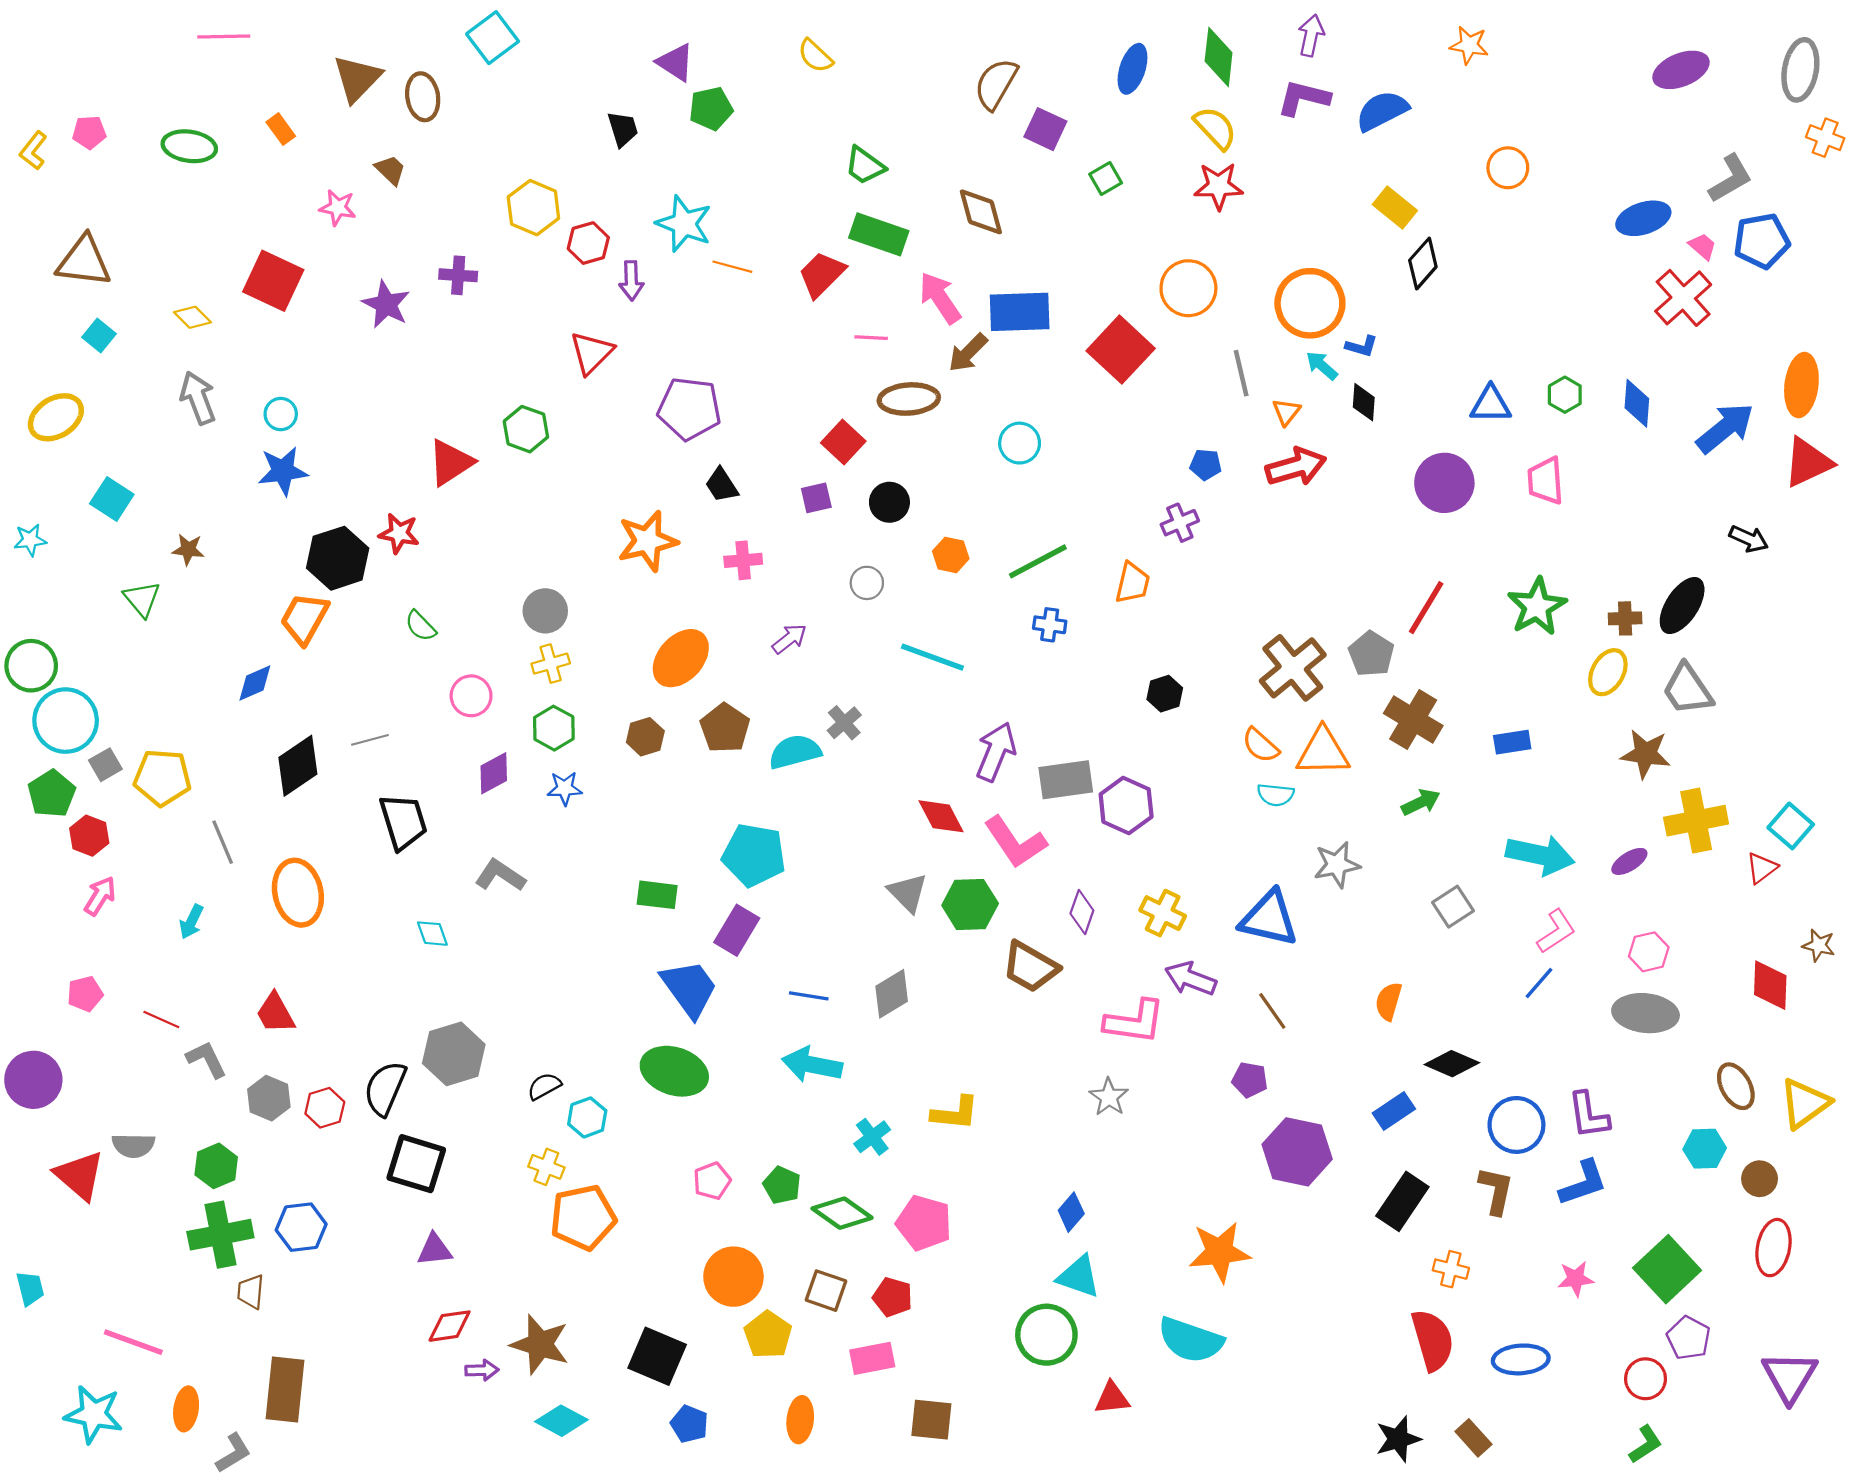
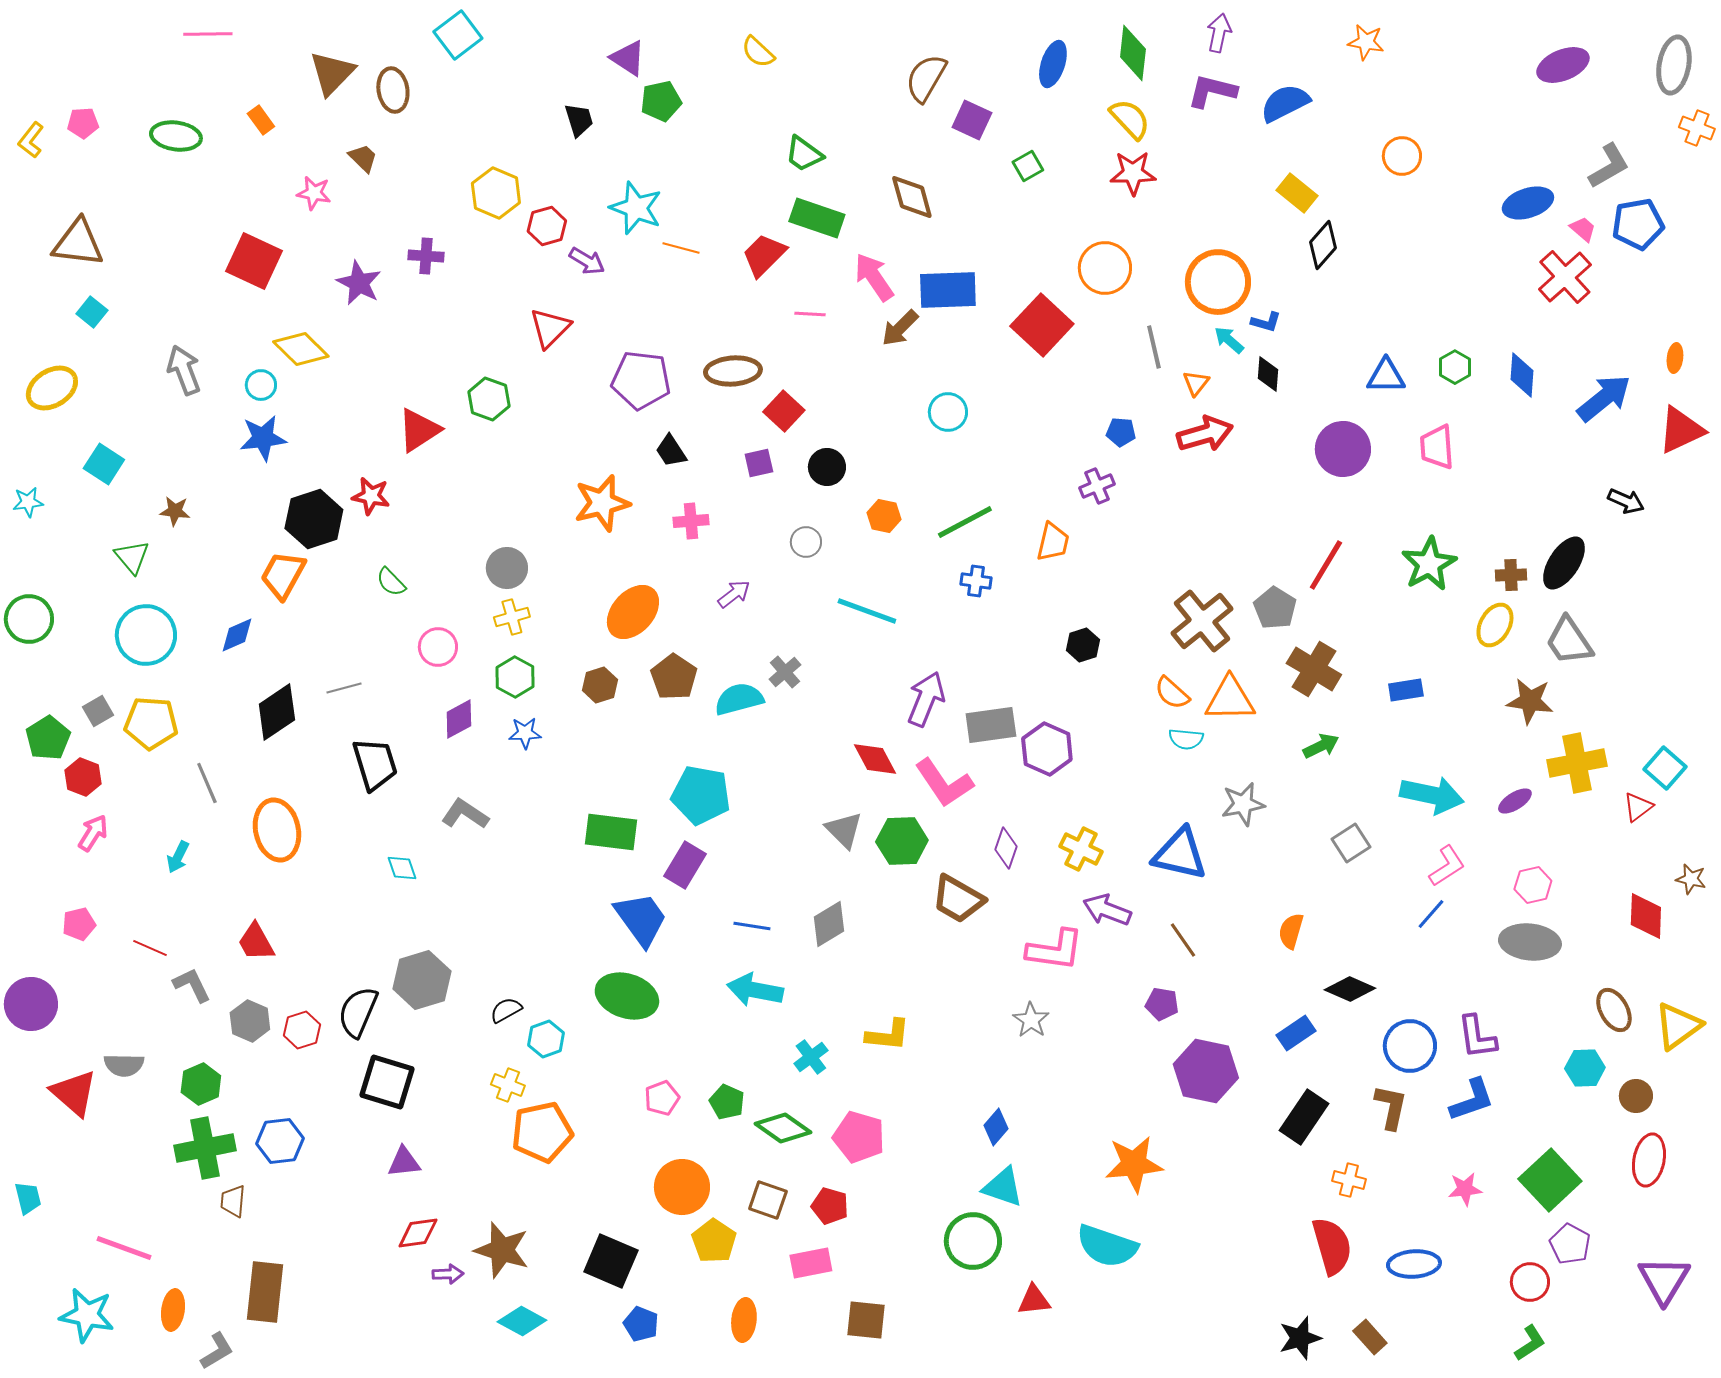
purple arrow: (631, 281) -> (587, 261), turned -57
yellow diamond: (193, 317) -> (301, 349), moved, size x1.6
orange ellipse: (1801, 385) -> (1675, 358), size x0.5
brown ellipse: (909, 399) -> (733, 371), moved
cyan circle: (66, 721) -> (146, 635), moved
green rectangle: (657, 895) -> (611, 832), size x1.4

